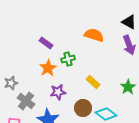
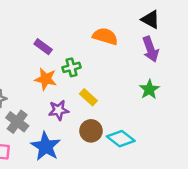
orange star: (48, 68) -> (46, 79), turned -30
yellow rectangle: (93, 82) -> (88, 97), moved
green star: (128, 87) -> (149, 89), moved

